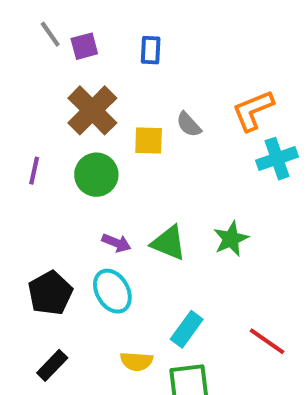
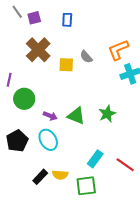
green circle: (96, 175) -> (24, 99), moved
cyan rectangle: (187, 329) -> (95, 159), moved
black rectangle: (52, 365) -> (40, 177), moved

